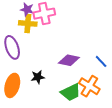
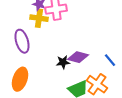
black star: (38, 77) -> (63, 62), moved

